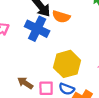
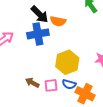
blue cross: (37, 29) -> (38, 34), turned -30

